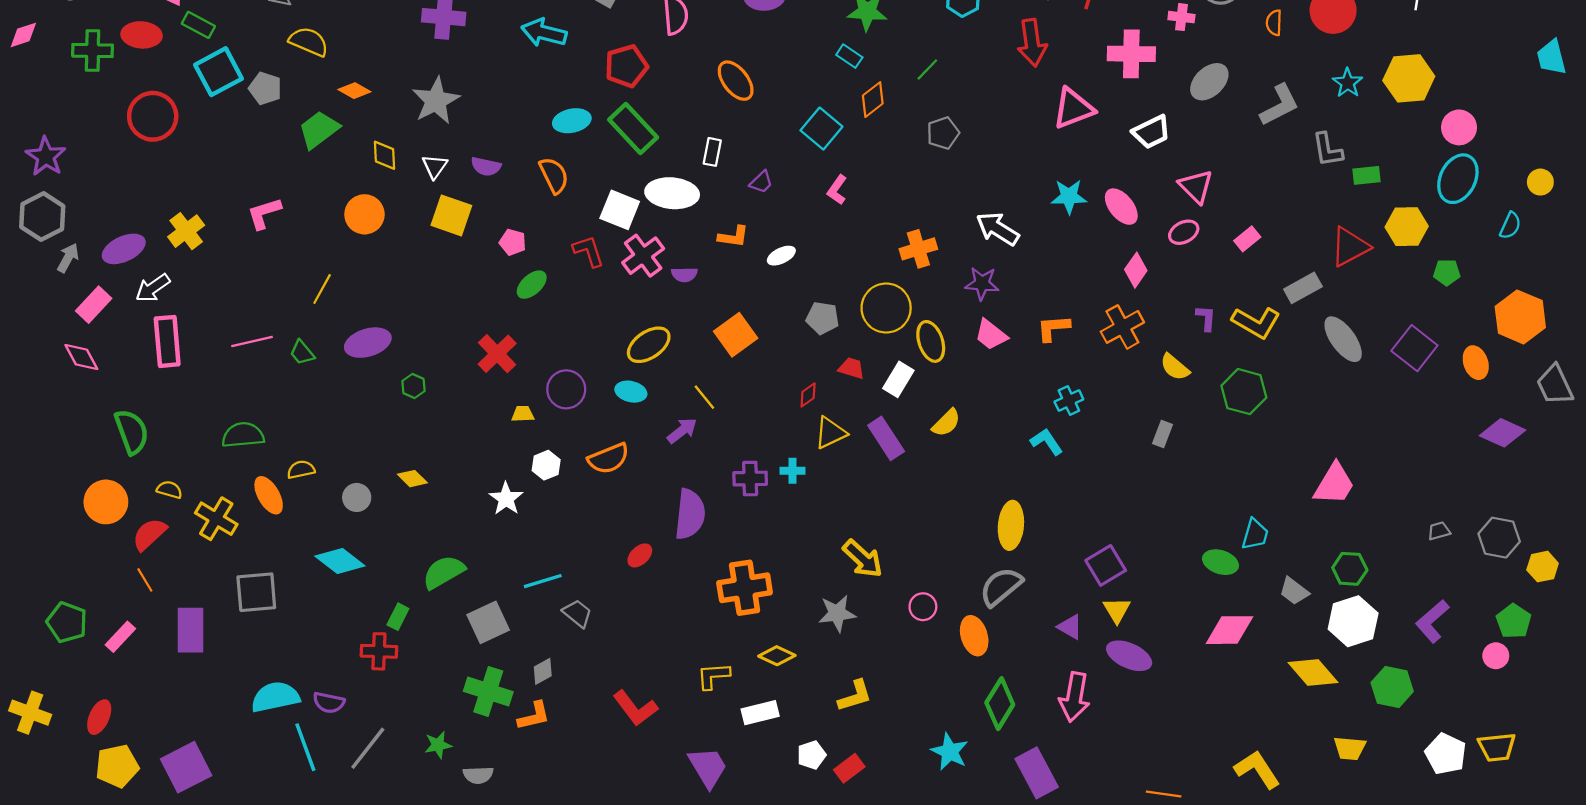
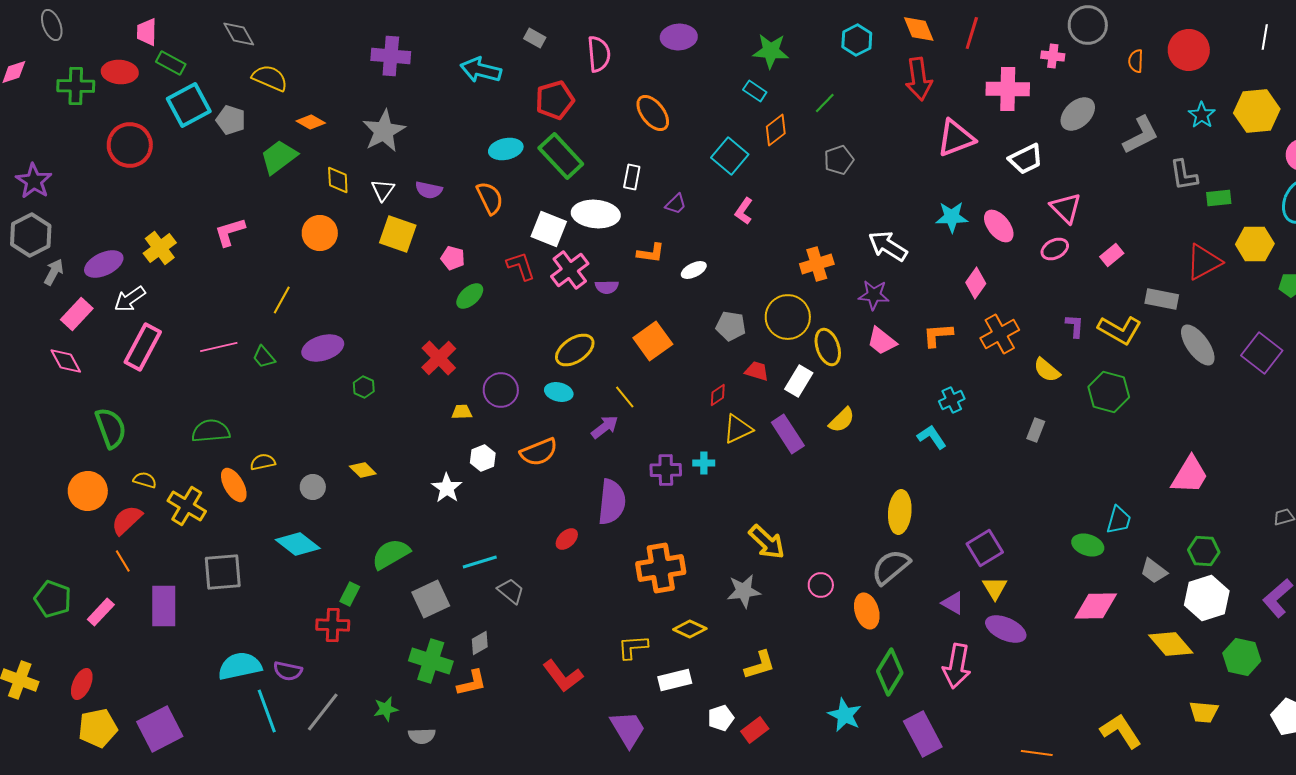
pink diamond: (1136, 270) -> (976, 283), moved
gray rectangle: (1303, 288) -> (1162, 299), turned 40
pink rectangle: (167, 341) -> (143, 347), turned 33

